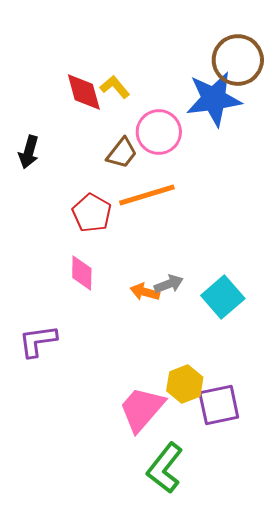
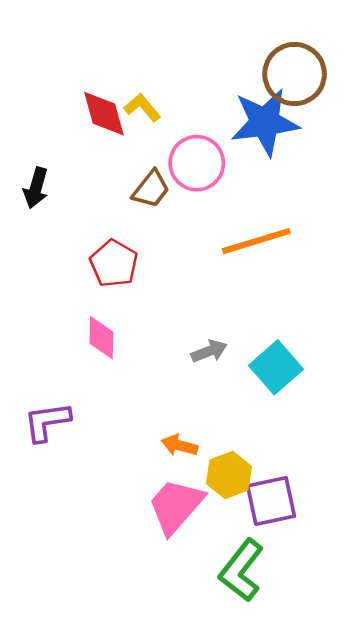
orange line: (147, 195) -> (256, 241), moved
orange arrow: (145, 292) -> (179, 445), moved
green L-shape: (165, 468) -> (241, 570), moved

